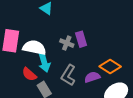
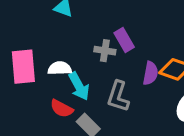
white semicircle: (34, 48) -> (60, 68), size x0.7
purple semicircle: (92, 77) -> (150, 73), moved, turned 133

